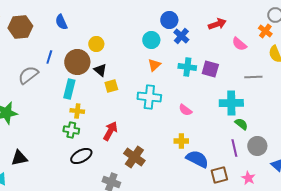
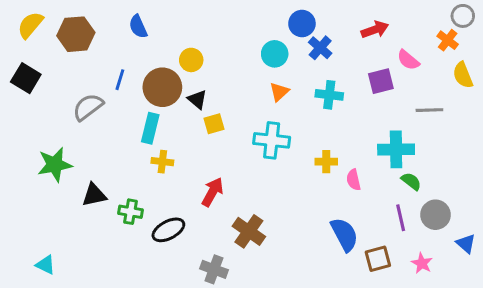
purple square: (210, 69) -> (381, 81), moved, turned -30
pink semicircle: (185, 110) -> (354, 180), moved, turned 40
green cross: (71, 130) -> (131, 212), moved
yellow cross: (181, 141) -> (326, 162), moved
black triangle: (19, 158) -> (94, 195), moved
blue semicircle: (197, 159) -> (344, 234), turned 35

